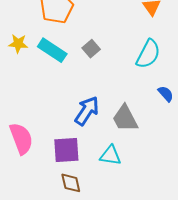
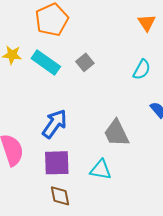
cyan semicircle: (148, 54) -> (142, 70), size x0.7
blue arrow: (87, 111) -> (55, 124), moved

